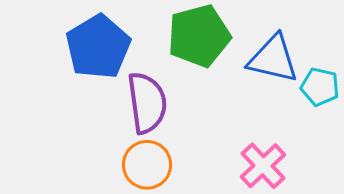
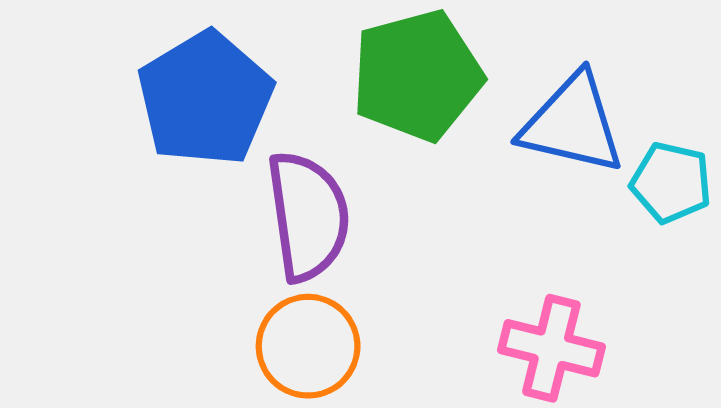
pink cross: (263, 166) -> (551, 348), turned -33

